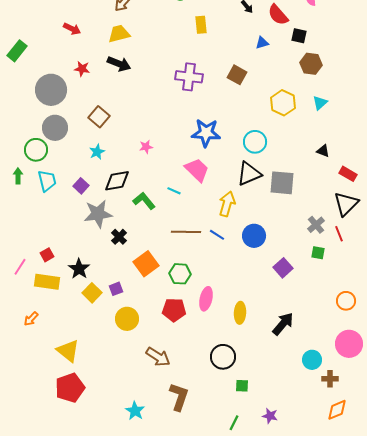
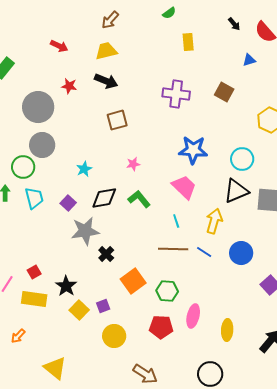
brown square: (99, 117) -> (117, 120), moved, turned 35
cyan line: (174, 191) -> (176, 221), moved, turned 48
green L-shape: (144, 201) -> (139, 199), moved

